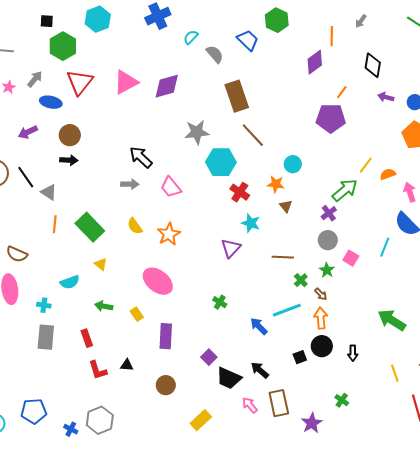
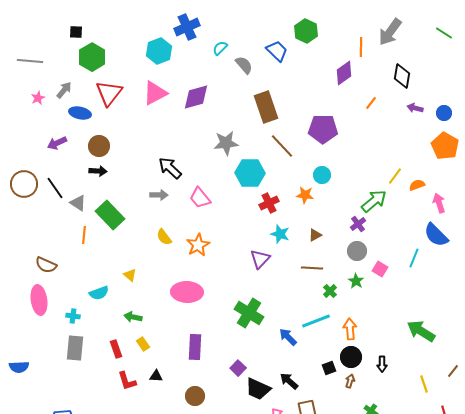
cyan hexagon: (98, 19) -> (159, 51), moved
gray arrow: (361, 21) -> (390, 32), size x2.0
purple pentagon: (331, 118) -> (323, 129), moved
red cross: (240, 192) -> (269, 203), turned 30
brown triangle: (286, 206) -> (315, 235), moved, turned 40
green rectangle: (90, 227) -> (110, 215), moved
pink ellipse: (158, 281) -> (187, 292), turned -36
brown arrow: (321, 294) -> (350, 381), moved, turned -120
green cross: (220, 302) -> (249, 313), size x2.0
yellow rectangle: (137, 314) -> (143, 344), moved

